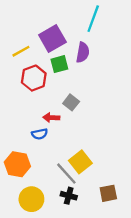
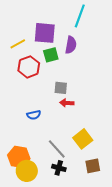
purple square: (52, 38) -> (45, 33), turned 35
gray square: (71, 102) -> (61, 88), turned -32
red arrow: (51, 118) -> (67, 103), moved
yellow square: (80, 162) -> (83, 139), moved
orange hexagon: (17, 164) -> (19, 157), moved

